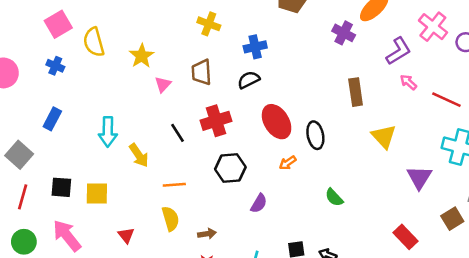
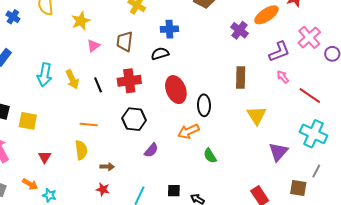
yellow arrow: (139, 155) -> (72, 79), moved
orange arrow: (288, 163) -> (188, 131), moved, size x1.5
brown square: (452, 219) -> (298, 188), turned 30

